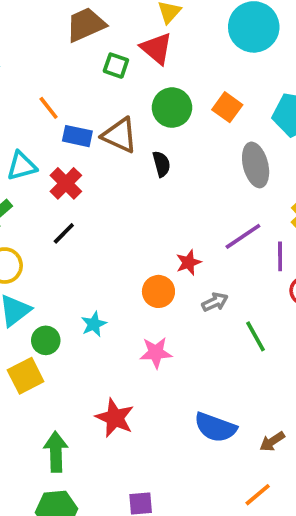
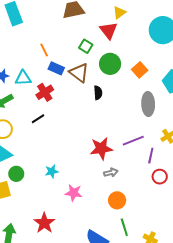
green square: (116, 66) -> (86, 46), moved
red star: (189, 262) -> (101, 148), size x1.6
orange circle: (158, 291) -> (117, 200), moved
cyan star: (94, 324) -> (52, 171), moved
green line: (255, 336) -> (124, 227), moved

